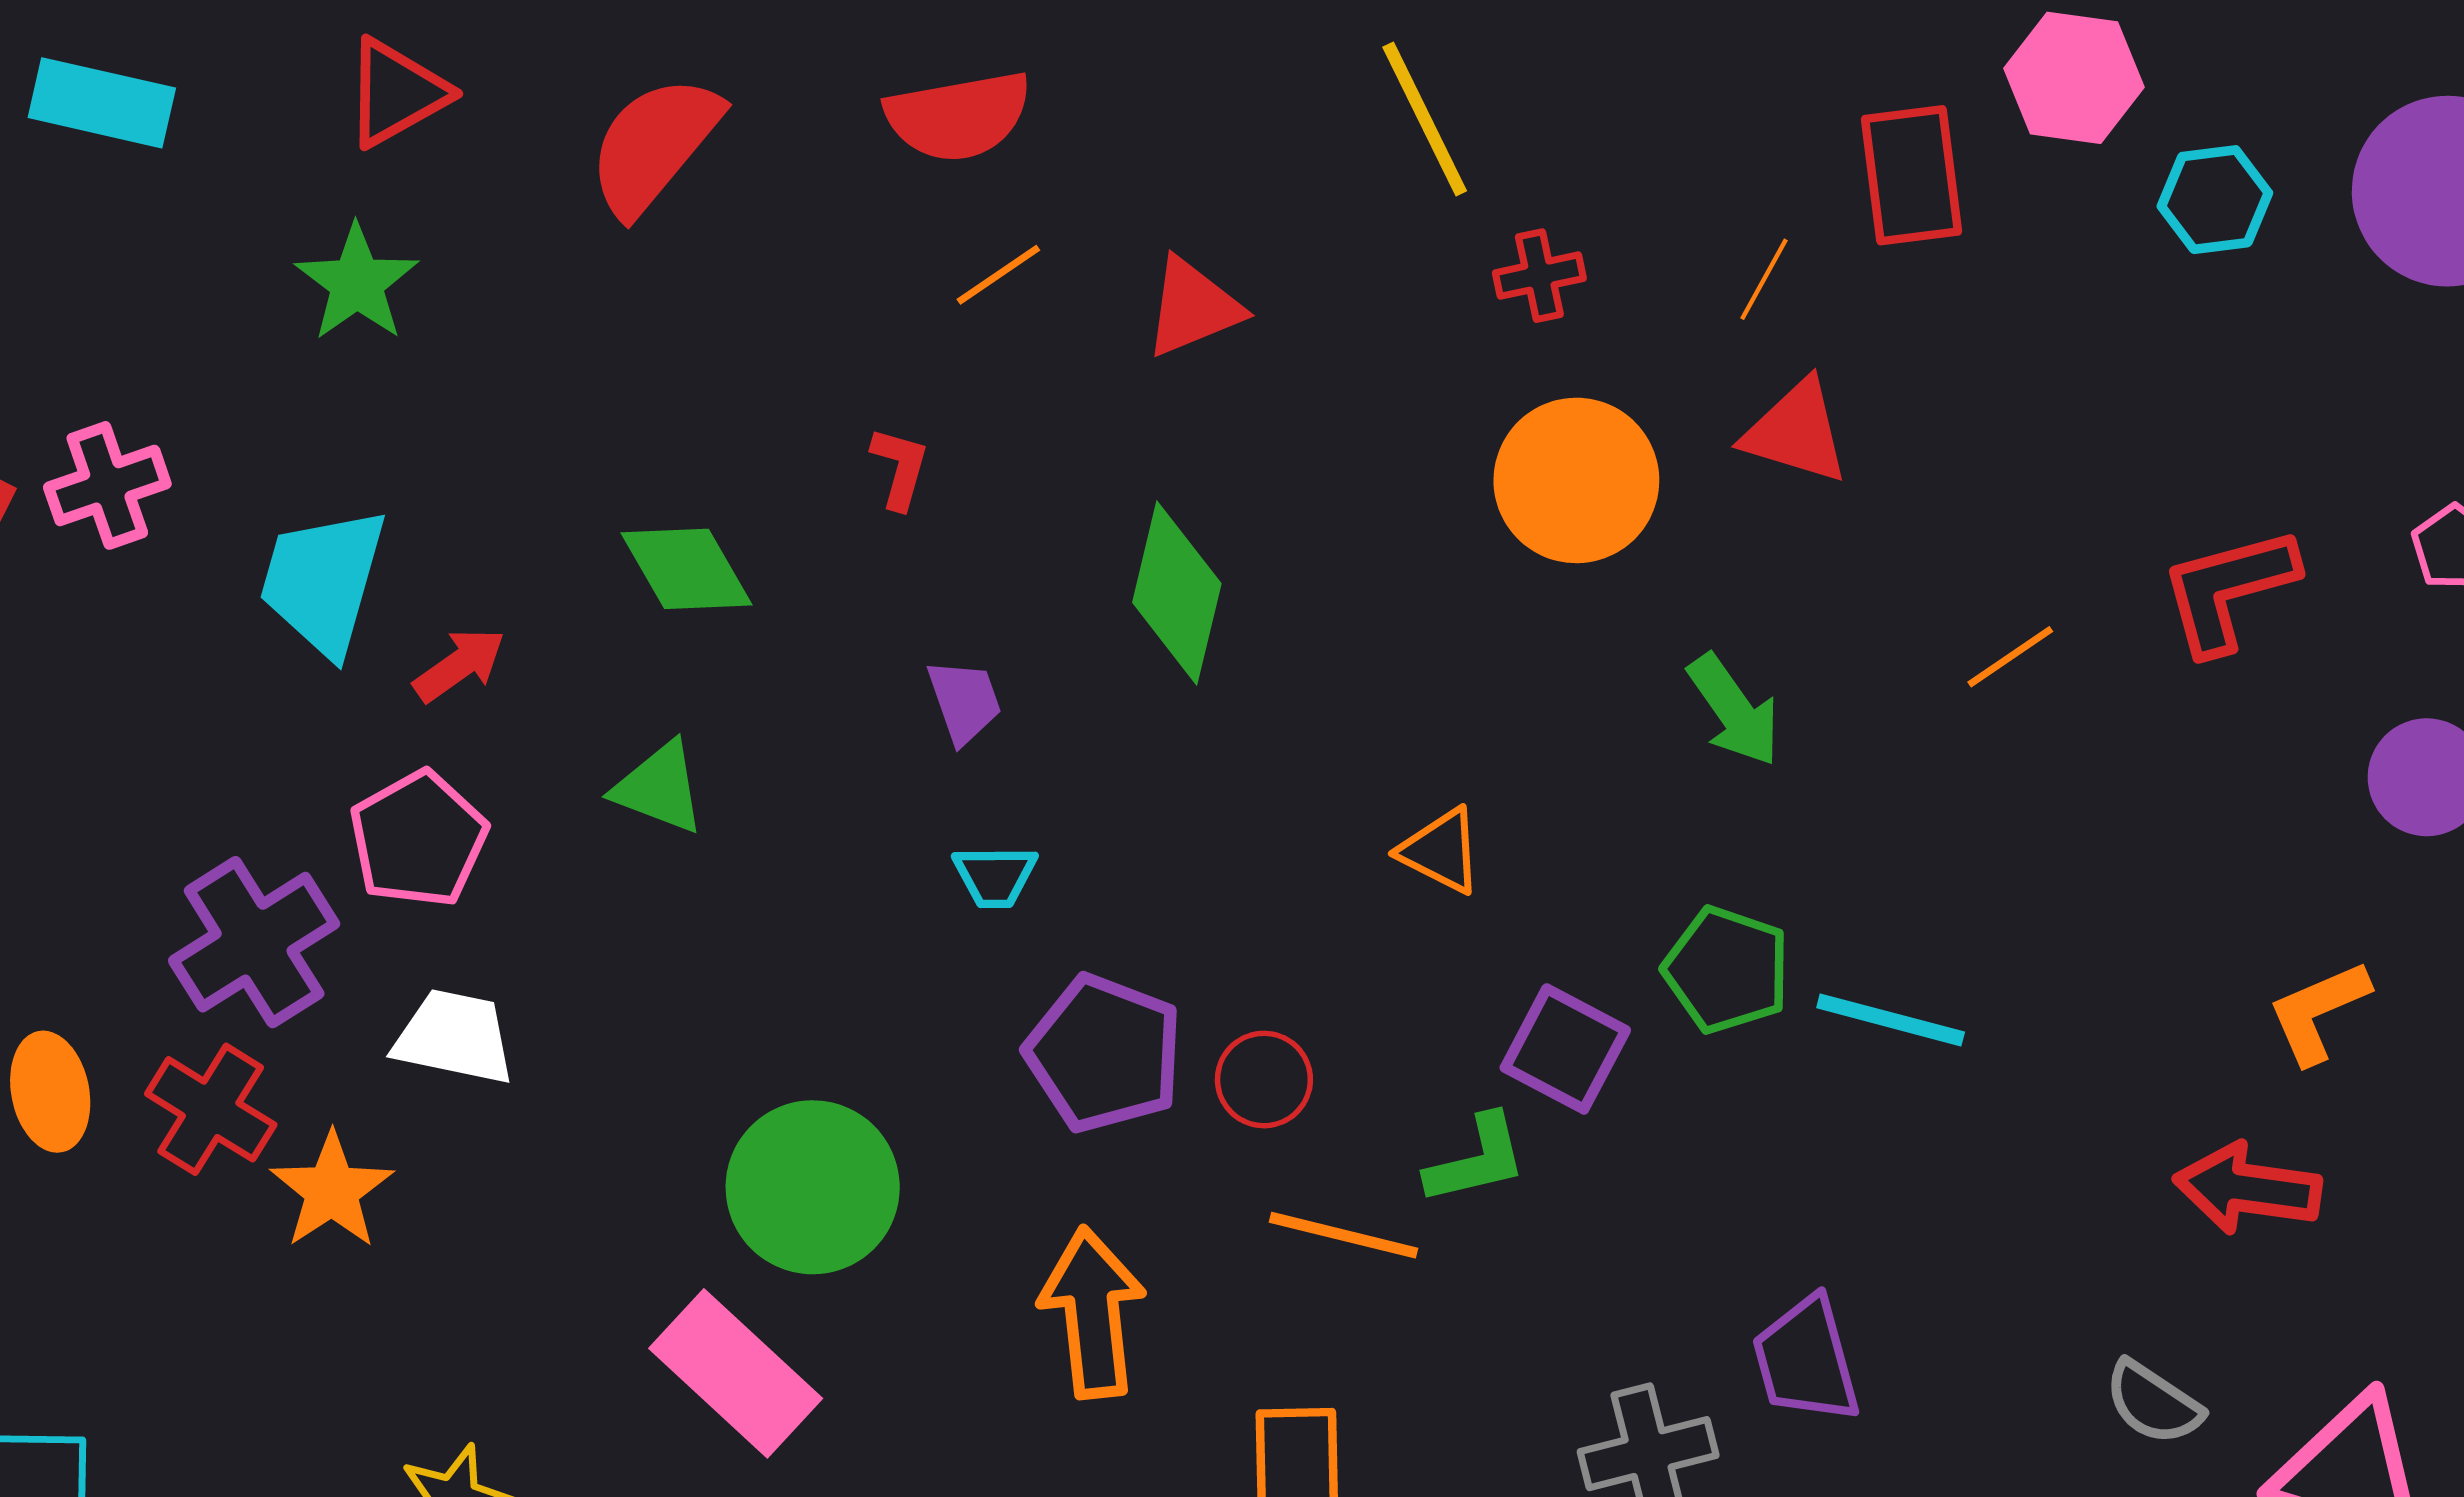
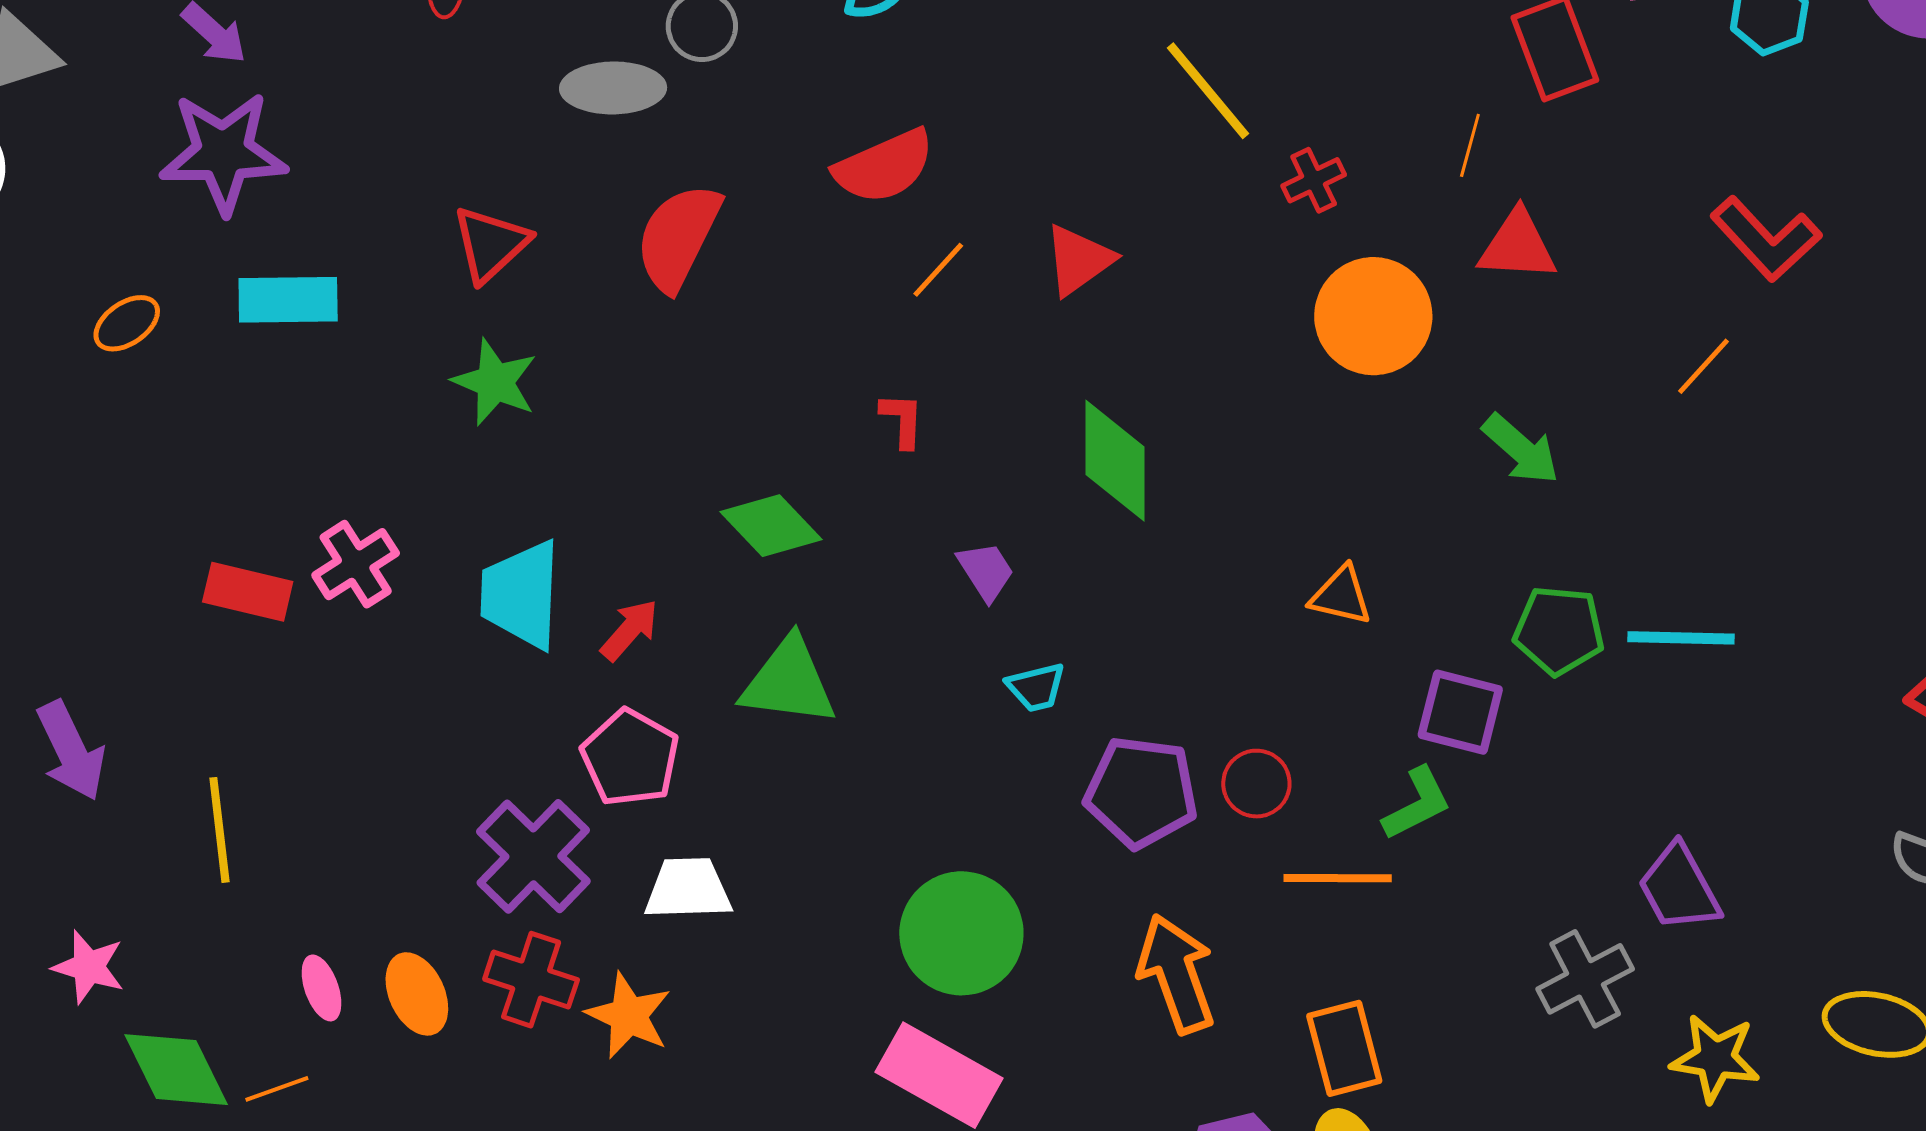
red L-shape: (2228, 590) -> (1766, 239), moved, turned -104
green triangle: (659, 788) -> (789, 682), size x1.4

